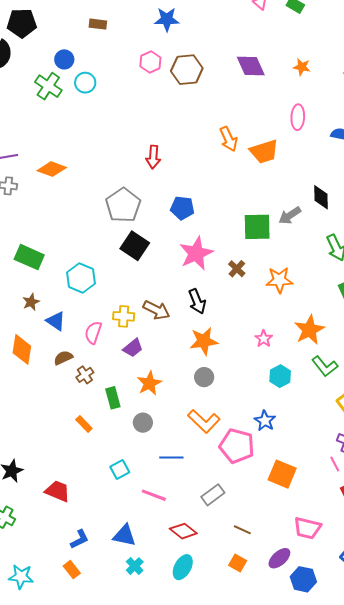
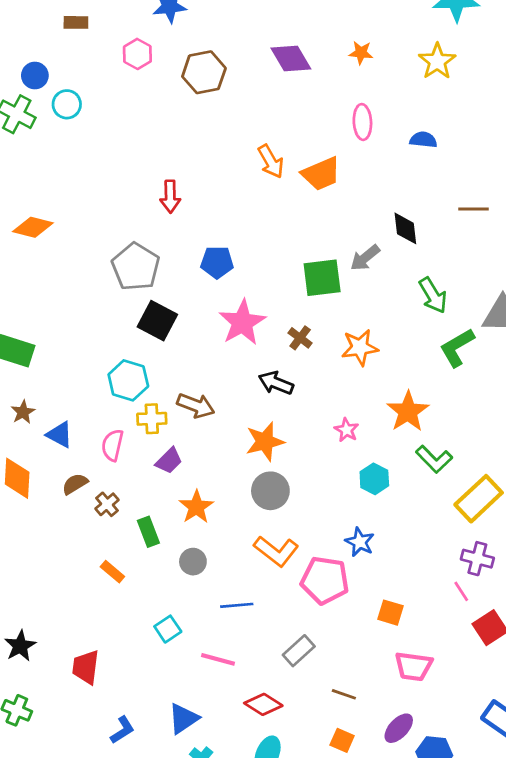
pink hexagon: (150, 62) -> (137, 54), moved
cyan hexagon: (81, 278) -> (128, 380), moved
black arrow: (197, 301) -> (276, 383), moved, turned 140
gray circle: (204, 377) -> (270, 491), size x1.4
orange square: (282, 474) -> (391, 613), size x0.7
red trapezoid: (58, 491) -> (86, 667), turned -100
pink trapezoid: (307, 528) -> (414, 666), moved
blue triangle: (124, 535) -> (183, 719), turned -40

